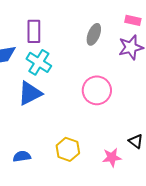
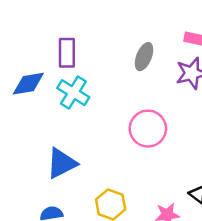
blue triangle: (30, 93) -> (62, 163), moved

